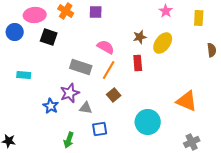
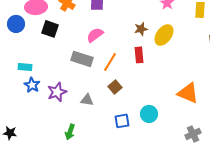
pink semicircle: (106, 47) -> (95, 35), moved, turned -66
purple star: (70, 93) -> (57, 92), moved
blue star: (51, 106) -> (32, 85), moved
cyan circle: (148, 122) -> (149, 114), size x0.7
blue square: (100, 129) -> (122, 121), moved

